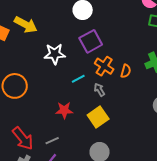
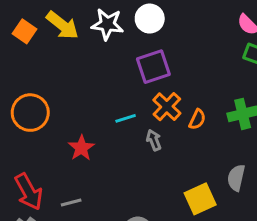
white star: (55, 54) -> (107, 24), moved
red star: (64, 110) -> (81, 148), moved, turned 30
yellow square: (98, 117) -> (200, 199), moved

